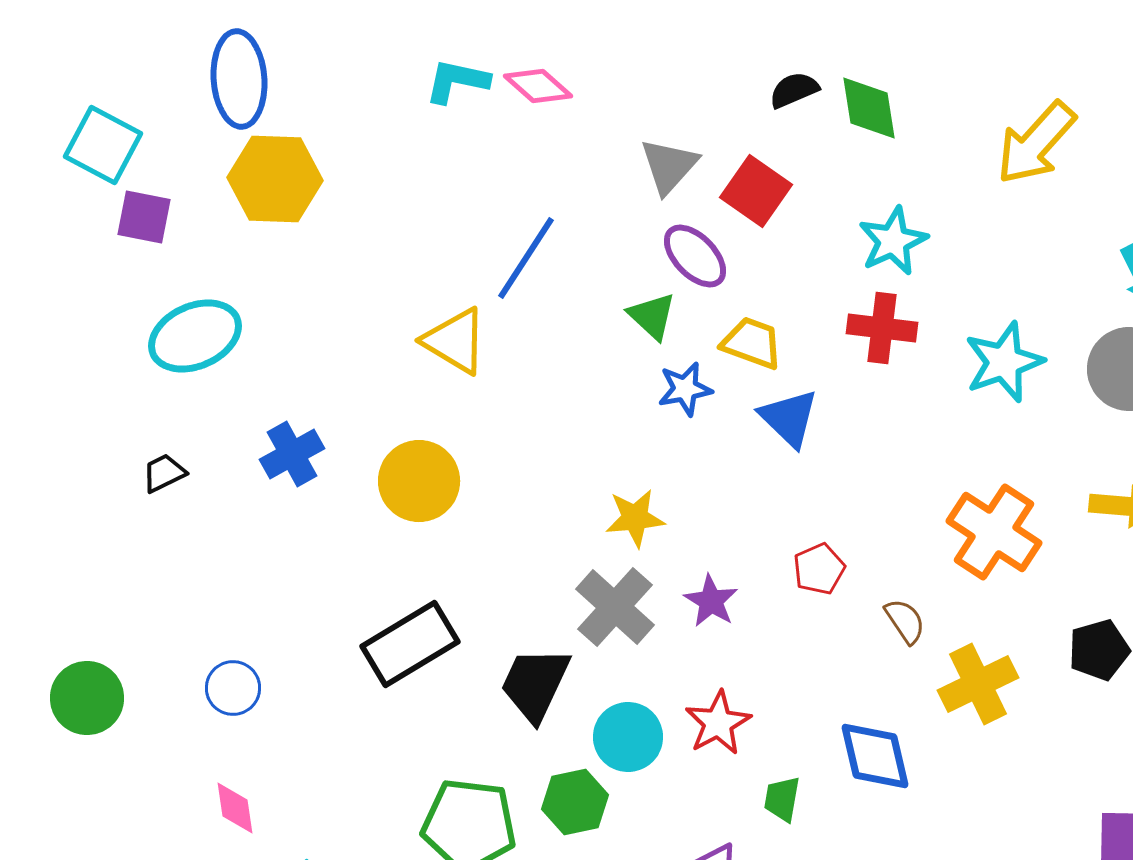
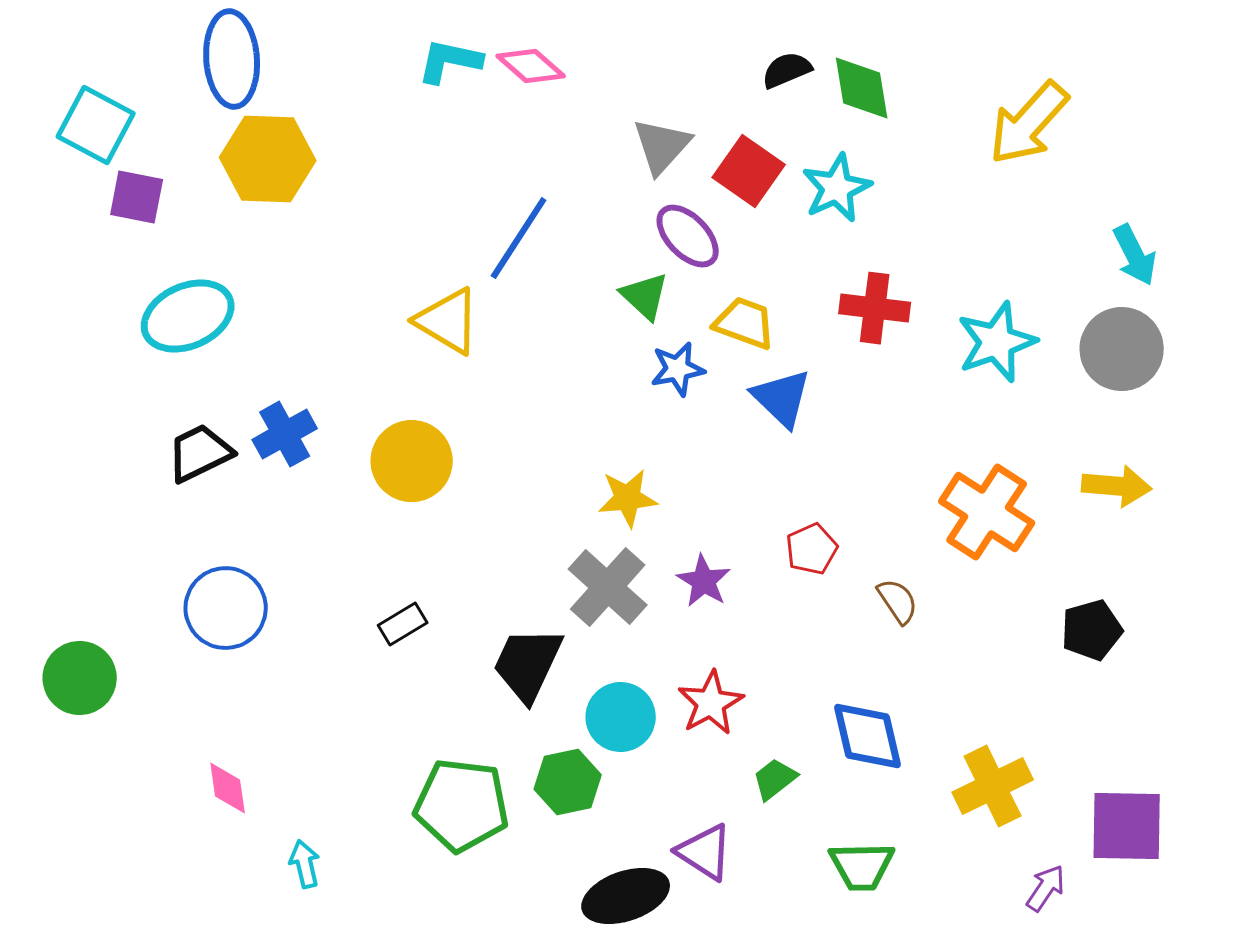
cyan star: (893, 241) -> (837, 188), moved
black trapezoid: (164, 473) -> (200, 453), moved, size x1.5
black rectangle: (410, 644) -> (403, 624), size x0.5
yellow cross: (978, 684) -> (993, 786), moved
blue circle: (233, 688) -> (226, 608), moved, size x1.5
green trapezoid: (782, 799) -> (775, 779), turned 42

